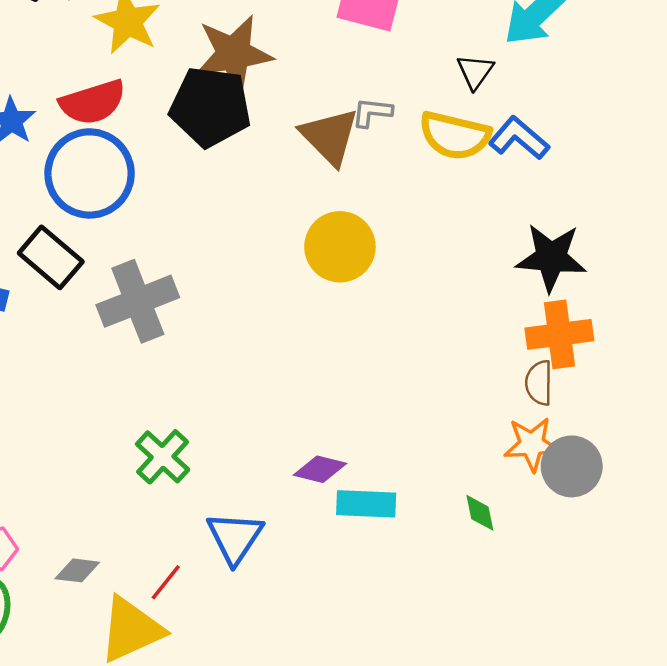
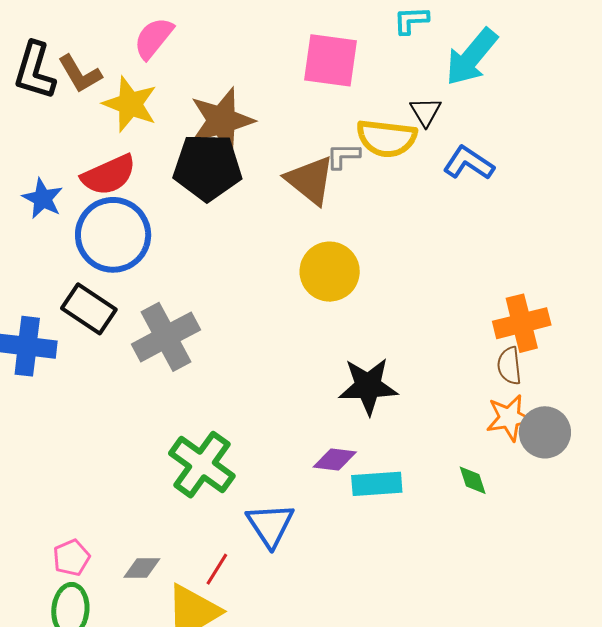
yellow semicircle: (455, 135) -> (387, 138), moved
black star: (551, 257) -> (368, 386), moved
green cross: (163, 457) -> (202, 465), size x1.4

